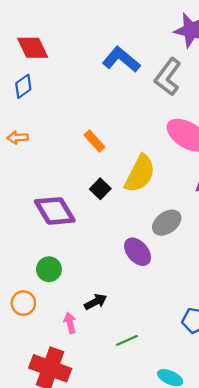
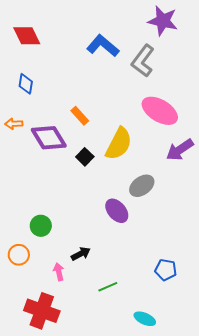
blue diamond: (23, 86) -> (26, 84), moved, turned -45
orange arrow: (17, 138) -> (14, 124), moved
purple diamond: (55, 211) -> (49, 138), moved

